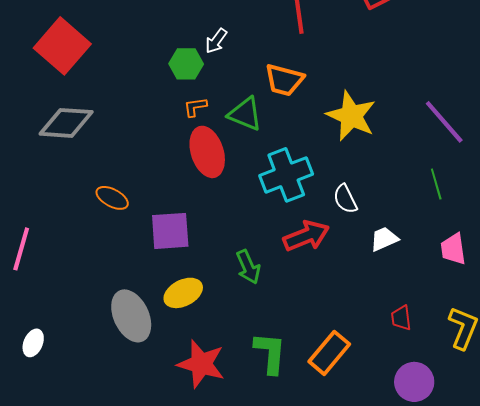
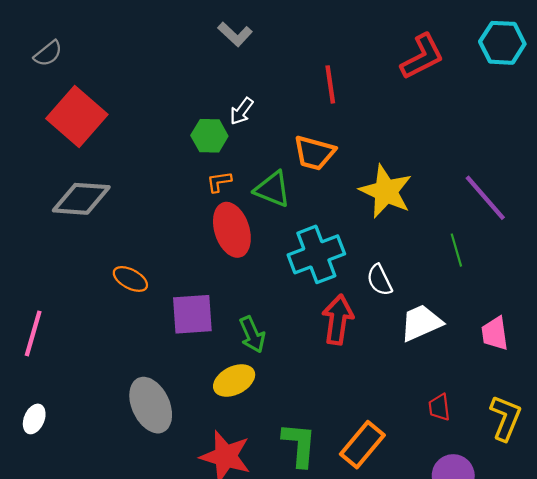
green line: (436, 184) -> (456, 250), moved
red arrow: (306, 236) -> (338, 320), turned -60
white trapezoid: (384, 239) -> (421, 323), size x1.4
green arrow: (248, 267) -> (252, 335), moved
yellow ellipse: (183, 293) -> (234, 380), moved
white ellipse: (33, 343) -> (34, 419), moved

